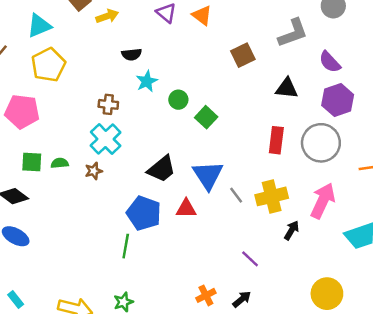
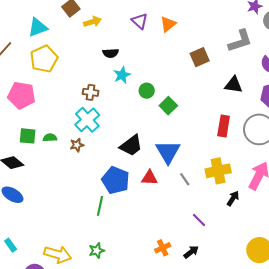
orange triangle: (202, 15) -> (168, 24), turned 42
gray line: (236, 195) -> (185, 179), moved

